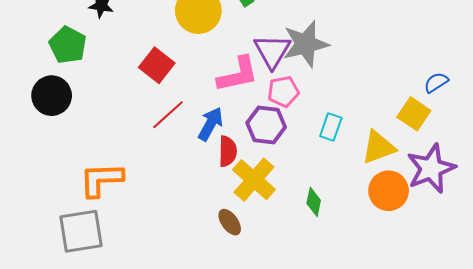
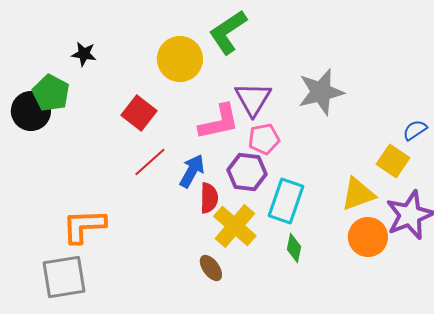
gray star: (306, 44) -> (321, 92), moved
black circle: (52, 96) -> (31, 111), moved
cyan rectangle: (331, 127) -> (286, 201), moved, size x1.6

